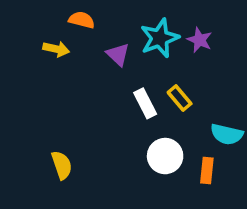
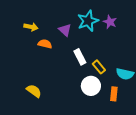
orange semicircle: (82, 20) -> (45, 44), moved
yellow rectangle: (180, 98) -> (99, 67), moved
yellow semicircle: (62, 165) -> (34, 91), turned -35

